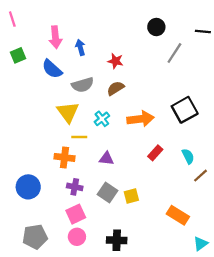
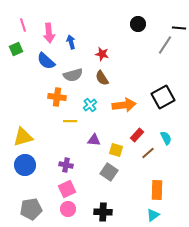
pink line: (12, 19) -> (23, 25), moved
gray line: (174, 53) -> (165, 45), moved
brown semicircle: (116, 88) -> (102, 78), turned -91
yellow triangle: (68, 112) -> (23, 137), moved, turned 50
orange cross: (64, 157) -> (57, 97), moved
brown line: (201, 176) -> (148, 153), moved
gray square: (108, 193) -> (109, 172), moved
yellow square: (131, 196) -> (116, 150), moved, turned 32
orange rectangle: (178, 215) -> (157, 190), turned 60
cyan triangle: (201, 244) -> (153, 215), moved

